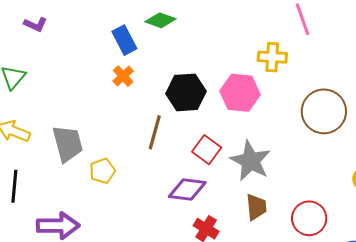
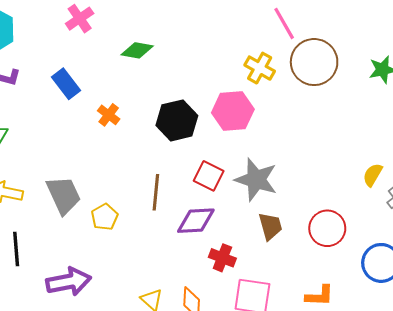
blue rectangle: (124, 40) -> (66, 84), moved
yellow cross: (272, 57) -> (260, 68), turned 36
brown circle: (324, 111) -> (314, 62), moved
brown line: (155, 132) -> (156, 192), moved

